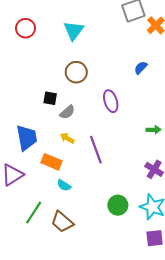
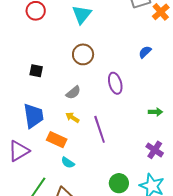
black square: (50, 98) -> (36, 71), moved

